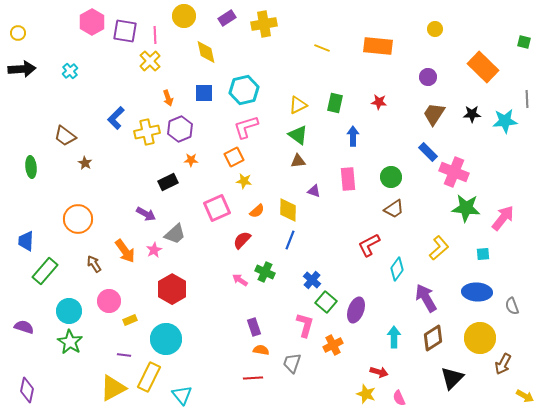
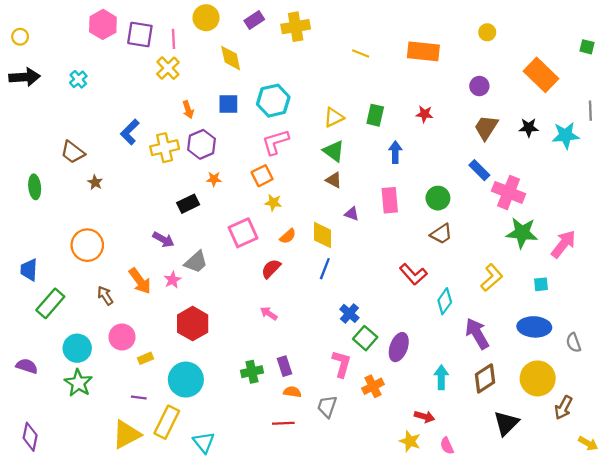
brown triangle: (298, 161) -> (334, 180), turned 35
red L-shape: (369, 245) -> (413, 274), turned -105
green cross: (265, 272) -> (252, 372), moved, turned -36

